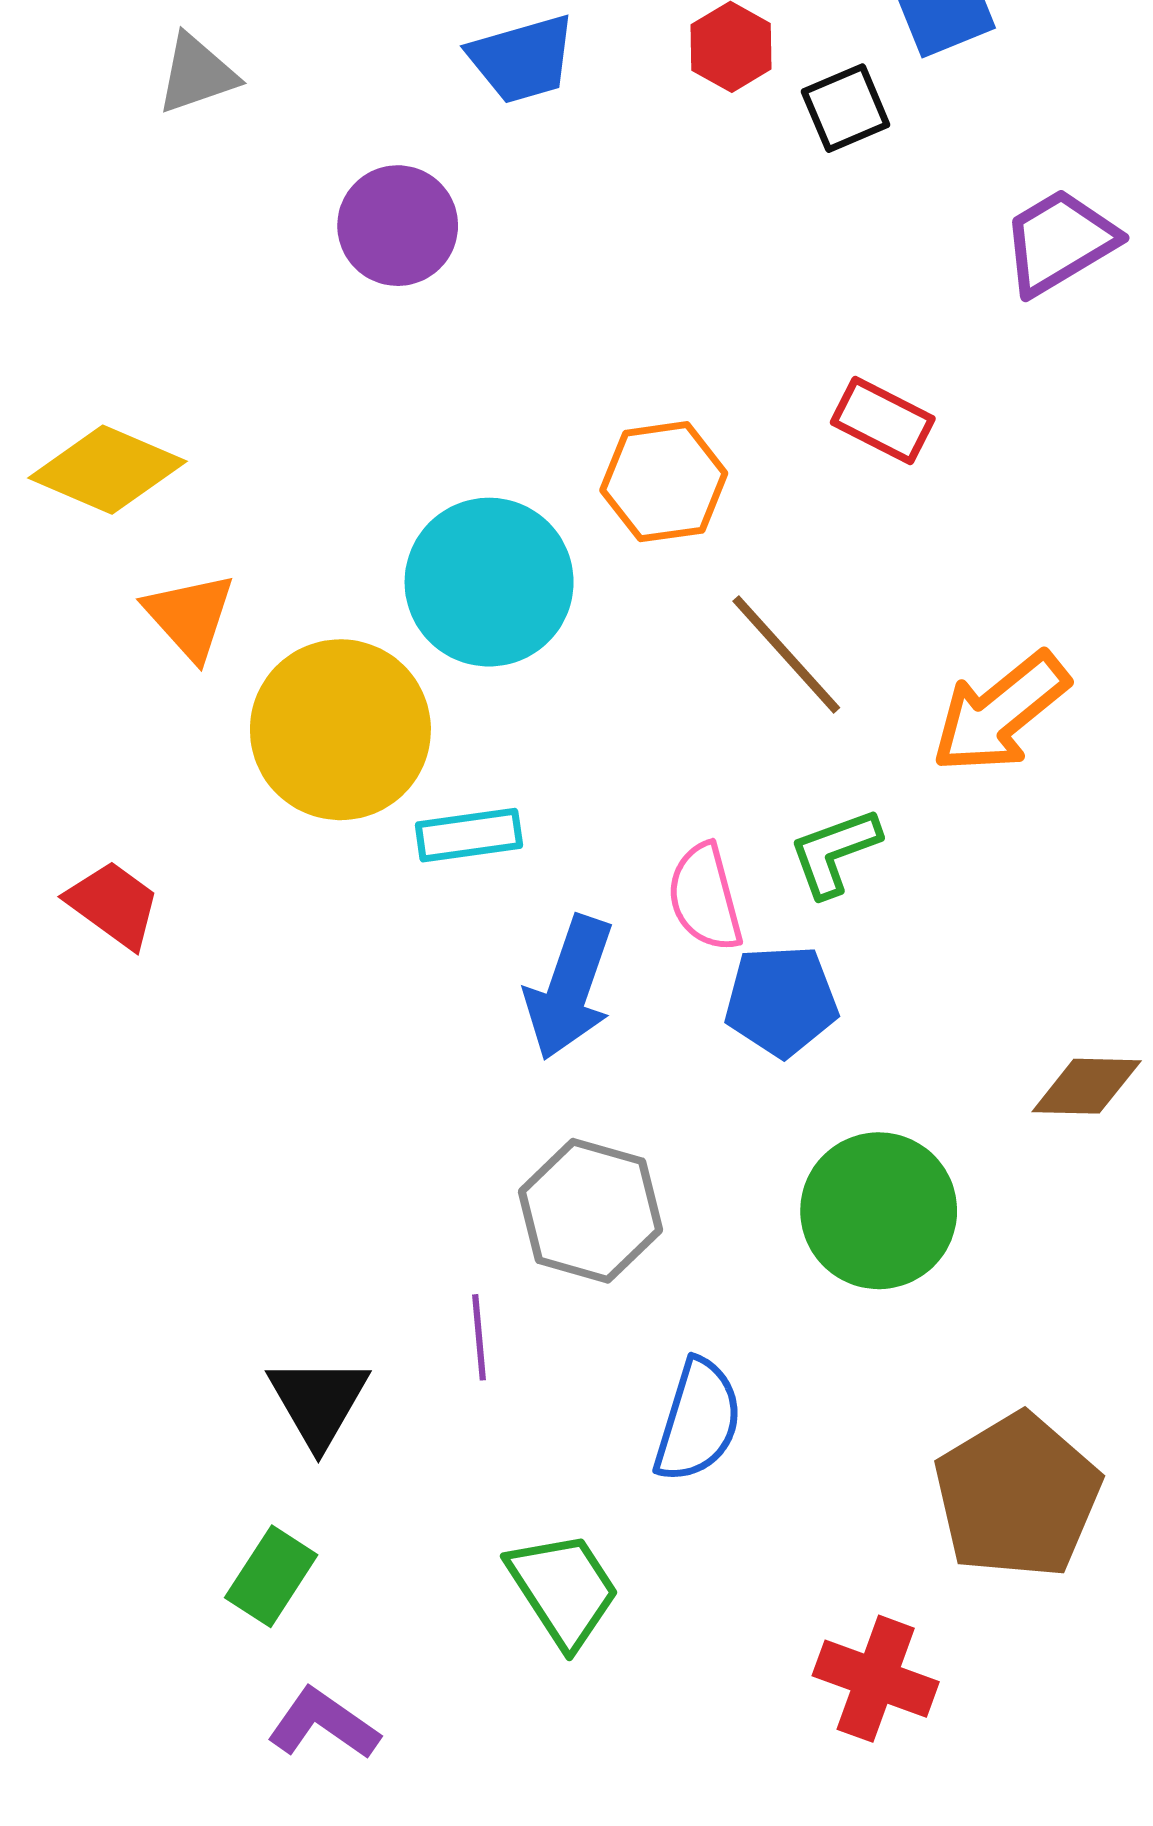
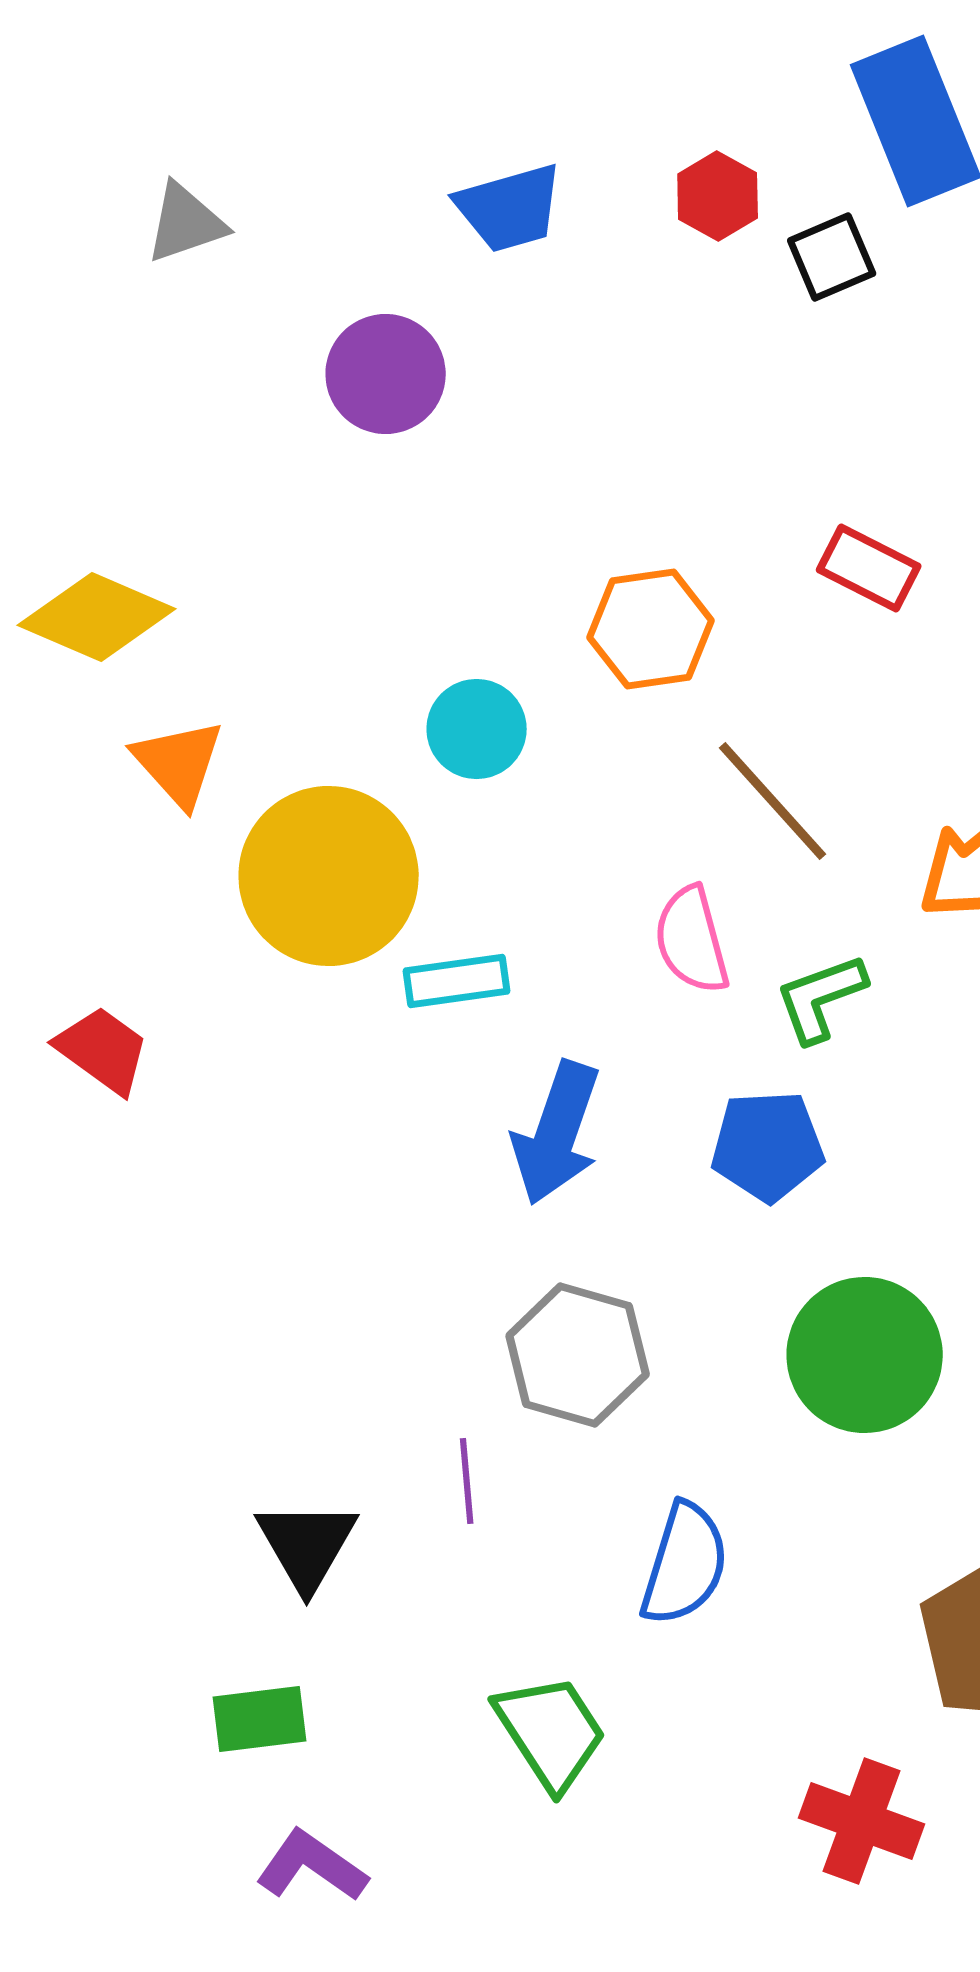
cyan circle: (489, 582) -> (477, 729), size x0.6
pink semicircle: (705, 897) -> (692, 940), moved
green rectangle: (271, 1576) -> (260, 1719), turned 50

